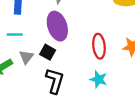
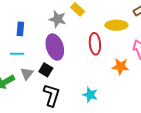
red ellipse: (99, 46) -> (95, 44), moved

